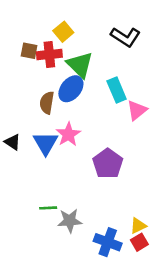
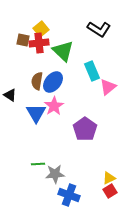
yellow square: (63, 32) -> (41, 29), moved
blue ellipse: (71, 89) -> (53, 82), moved
black triangle: (13, 142) -> (10, 95), moved
blue cross: (108, 242) -> (69, 195), moved

